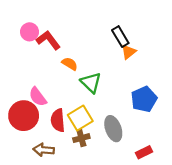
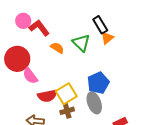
green triangle: (91, 83) -> (81, 43), moved
blue pentagon: (144, 99) -> (98, 83), moved
red circle: (24, 116) -> (17, 59), moved
red semicircle: (58, 120) -> (47, 96), turned -96

